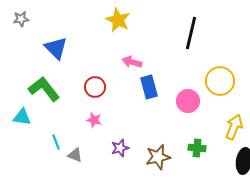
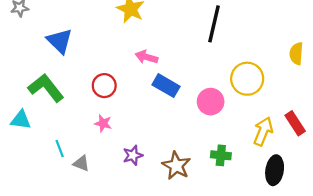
blue rectangle: (149, 87) -> (166, 86), turned -45
brown star: (158, 157) -> (176, 166), turned -30

